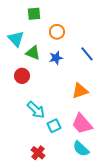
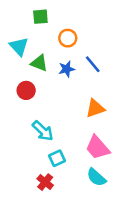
blue line: (87, 54) -> (93, 64), moved
cyan square: (54, 126) -> (57, 158), moved

